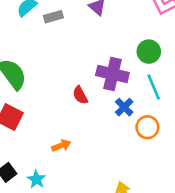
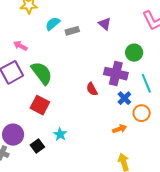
green circle: (149, 52) -> (134, 53), moved
orange arrow: (61, 146) -> (120, 129), moved
cyan star: (36, 179) -> (60, 134), moved

